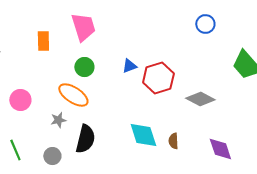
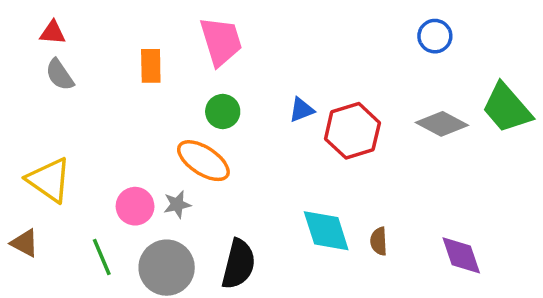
gray diamond: (200, 99) -> (442, 124), moved
pink circle: (20, 100) -> (135, 206), moved
black semicircle: (85, 139) -> (238, 264), moved
gray circle: (52, 156) -> (167, 268), size x1.8

